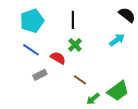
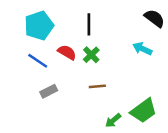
cyan arrow: (117, 40) -> (142, 49), turned -119
red semicircle: (58, 58) -> (67, 52), moved
brown line: (80, 80) -> (97, 86), moved, turned -40

